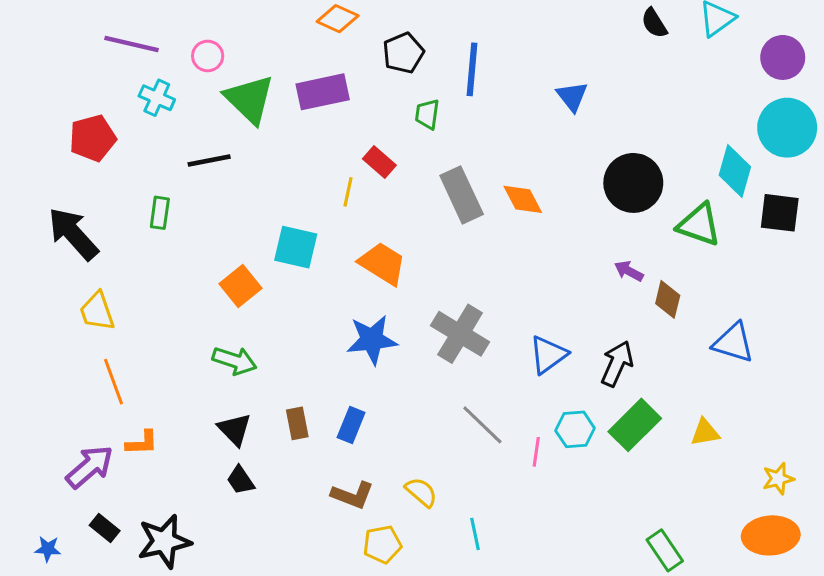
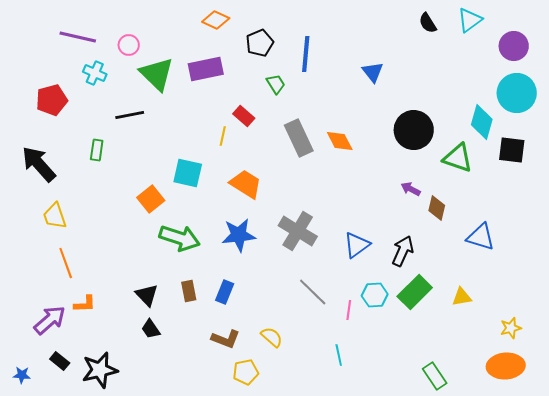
green trapezoid: (427, 114) -> (276, 84), turned 140
green arrow: (235, 361) -> (180, 238), moved, size x1.4
cyan line: (475, 534) -> (339, 355), moved

